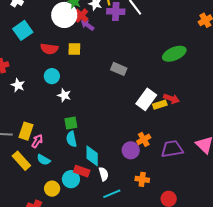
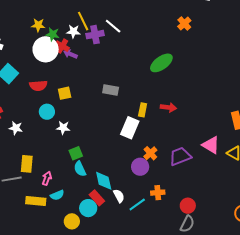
yellow square: (74, 49) -> (65, 93), moved
white rectangle: (146, 99) -> (130, 128), moved
yellow rectangle: (160, 105) -> (143, 110), moved, turned -48
yellow rectangle: (26, 131) -> (27, 164), moved
cyan semicircle: (44, 160) -> (57, 195), turned -40
yellow rectangle: (21, 161) -> (36, 201), turned -30
red rectangle: (82, 171) -> (97, 198), turned 42
cyan line: (112, 194) -> (137, 204), moved

